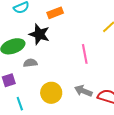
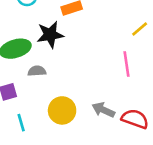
black star: (39, 34) -> (50, 35), turned -30
pink line: (85, 54) -> (126, 64), moved

